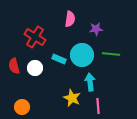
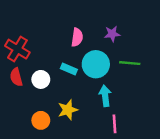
pink semicircle: (70, 19) -> (77, 37), moved
red cross: (35, 37) -> (17, 49), moved
yellow star: (72, 98) -> (68, 110), moved, turned 30
orange circle: (22, 107) -> (41, 120), moved

